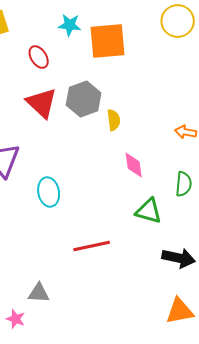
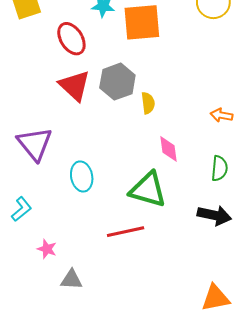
red ellipse: (39, 57) -> (71, 39), size x1.4
green triangle: (149, 211) -> (148, 190), moved, size x1.4
black arrow: (179, 258) -> (214, 215), moved
pink star: (16, 319) -> (47, 249), moved

